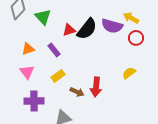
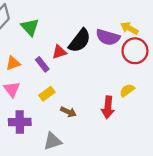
red triangle: (69, 30) -> (59, 52), moved
red circle: (136, 38) -> (135, 51), size x1.5
red arrow: (96, 87) -> (108, 107), moved

